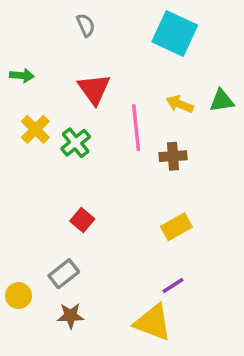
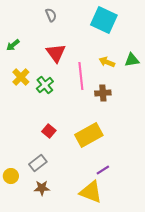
green arrow: (22, 76) -> (13, 45), turned 136
yellow rectangle: (176, 227) -> (89, 135), moved, size x1.5

